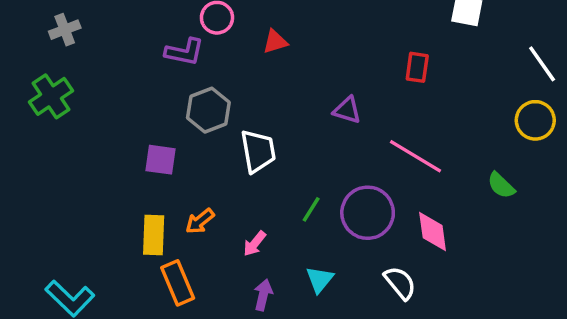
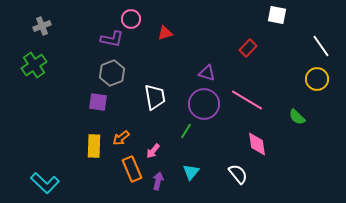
red rectangle: (417, 67) -> (248, 48), turned 36
gray hexagon: (208, 110) -> (112, 73), moved
purple circle: (368, 213) -> (204, 104), moved
orange rectangle: (178, 283) -> (132, 169), moved

